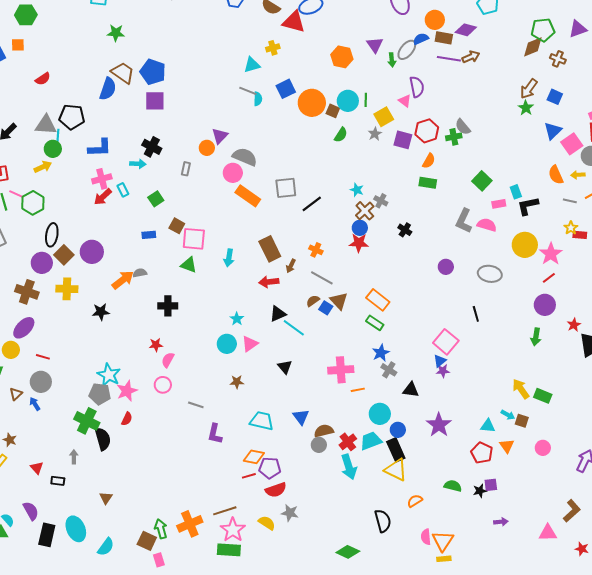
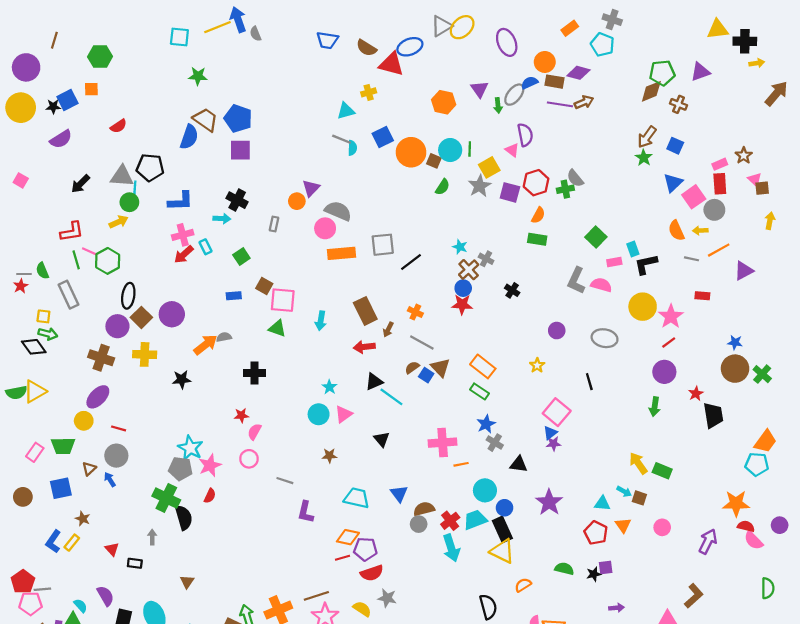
gray star: (375, 134) -> (480, 186), size x1.5
orange rectangle: (248, 196) -> (341, 253), turned -40
yellow star: (571, 228) -> (537, 365), moved

